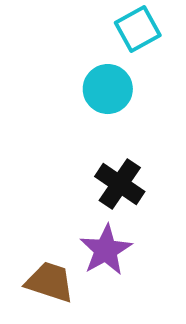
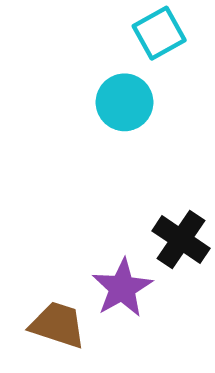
black cross: (120, 184) -> (181, 240), moved

